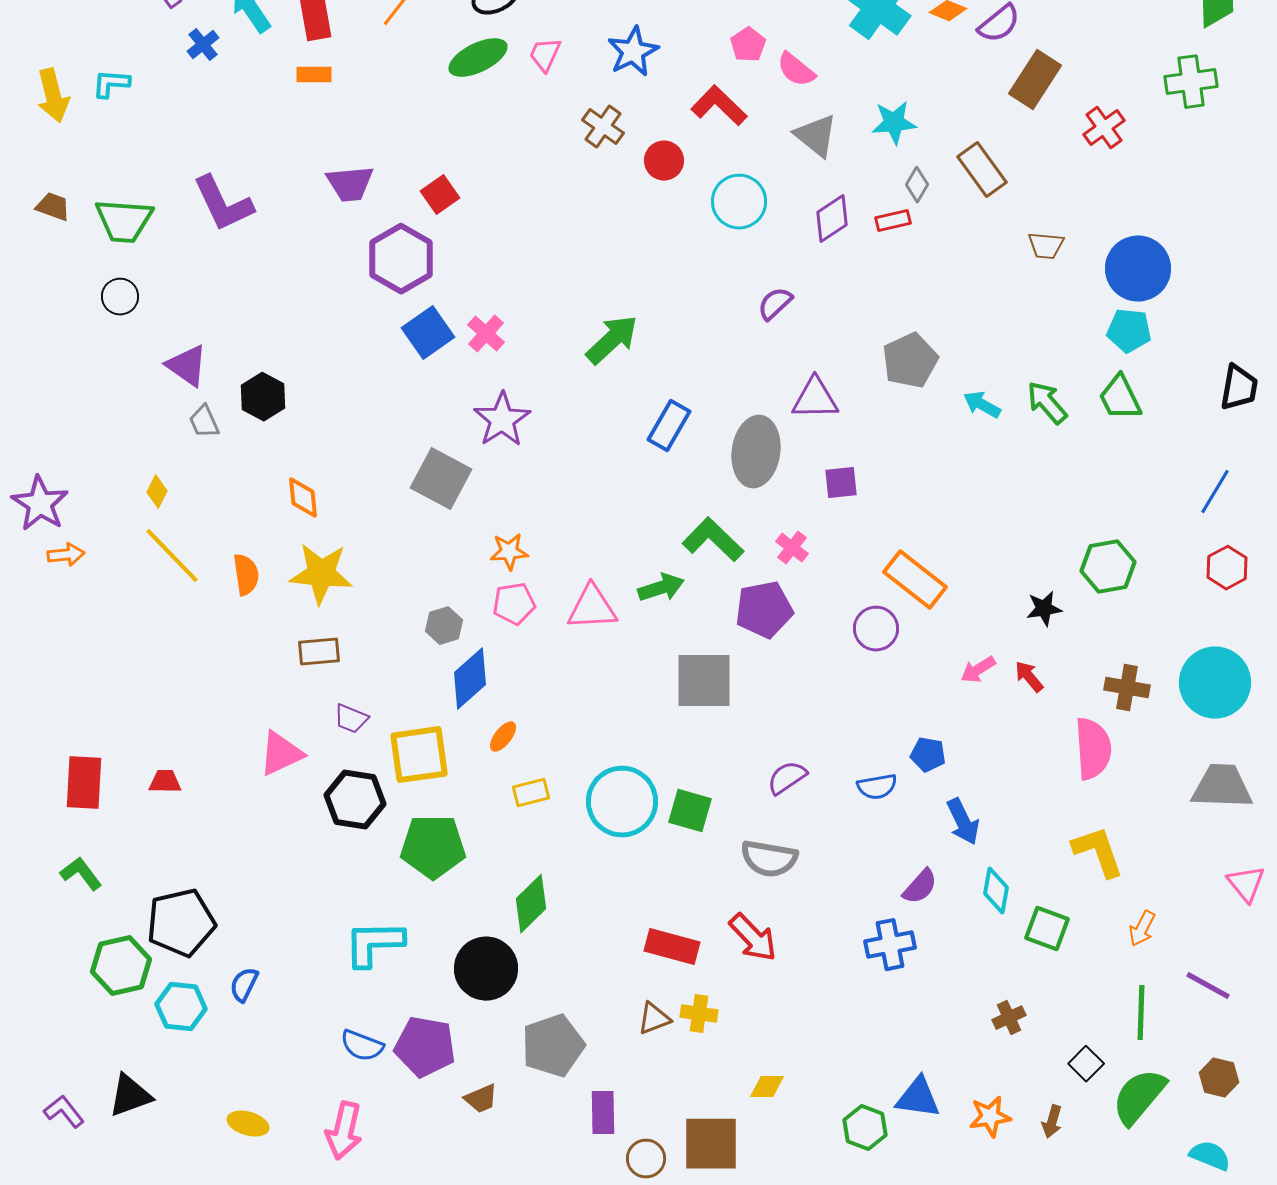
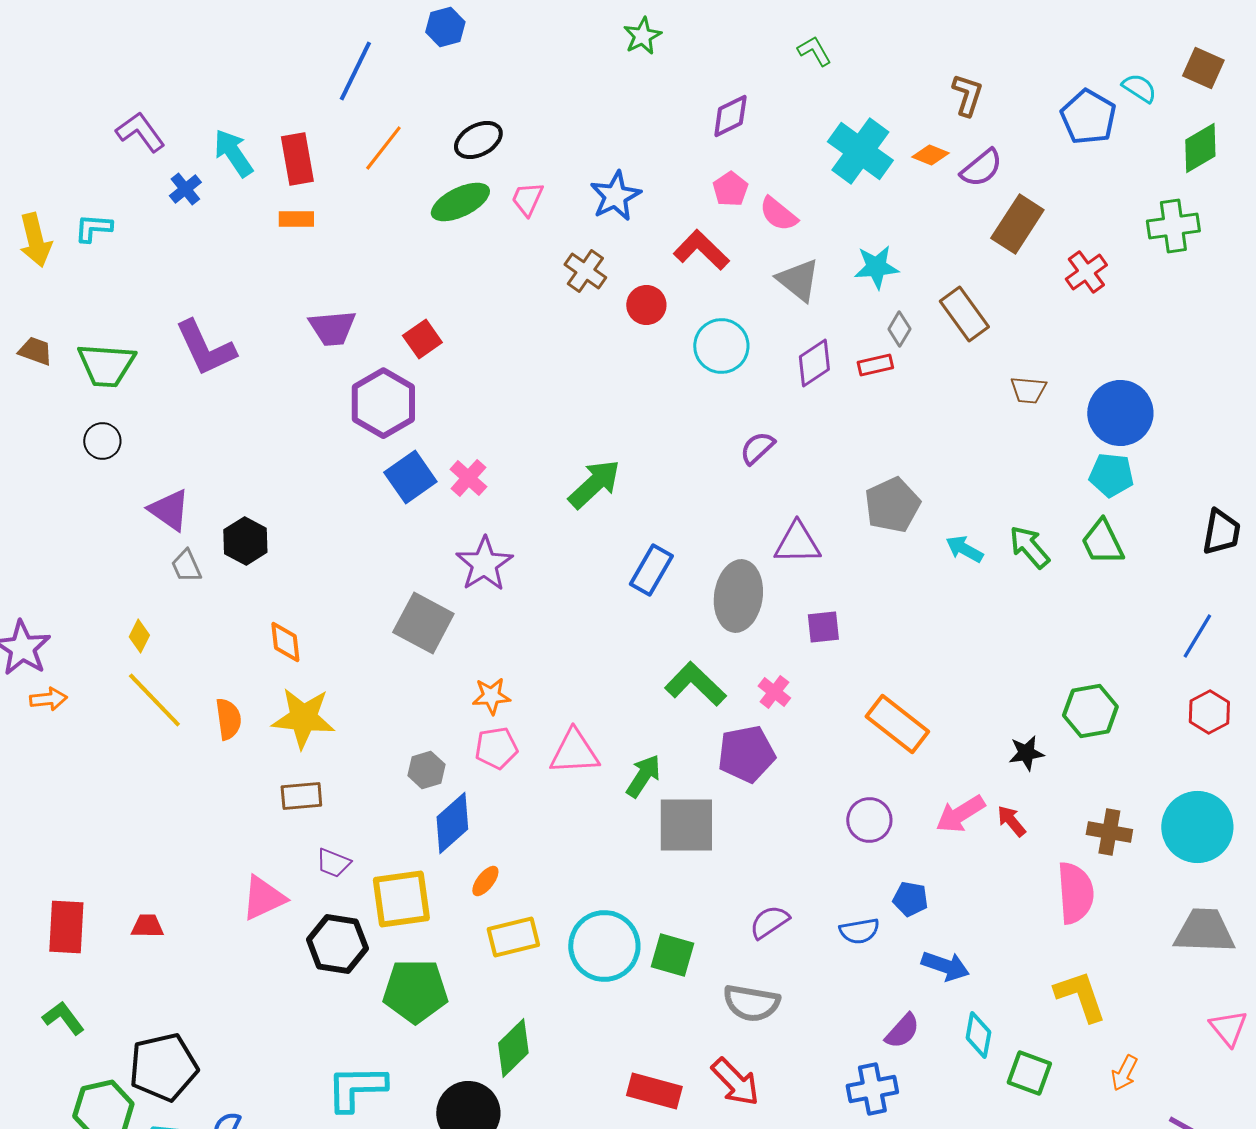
green arrow: (661, 588) -> (643, 776), moved, turned -39
purple circle: (876, 629) -> (869, 820), moved
pink arrow: (978, 670) -> (960, 814), size x1.4
yellow rectangle: (531, 793) -> (513, 937), size x1.4
blue arrow: (963, 822) -> (945, 966), turned -45

